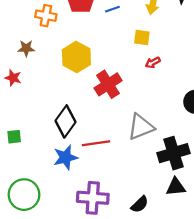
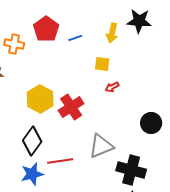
yellow hexagon: (76, 57) -> (40, 99), moved
black cross: (174, 153) -> (131, 170), turned 32

